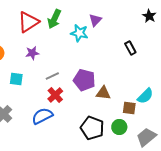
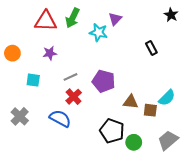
red triangle: (28, 22) -> (46, 21), turned 35
brown triangle: (103, 93) -> (131, 102), moved
blue semicircle: (42, 116) -> (60, 118), turned 55
green circle: (119, 127) -> (134, 142), moved

